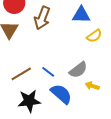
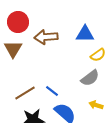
brown arrow: (42, 18) -> (46, 37), turned 65
gray semicircle: (78, 70) -> (90, 78), moved

